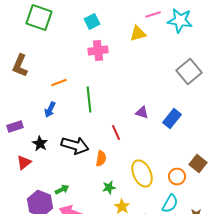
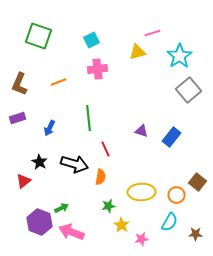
cyan star: (180, 20) -> (179, 56), moved, turned 30
orange line: (59, 82) -> (58, 82), moved
purple rectangle: (15, 126) -> (17, 118), moved
red line: (116, 132) -> (105, 149), moved
yellow ellipse: (142, 174) -> (141, 192), turned -68

